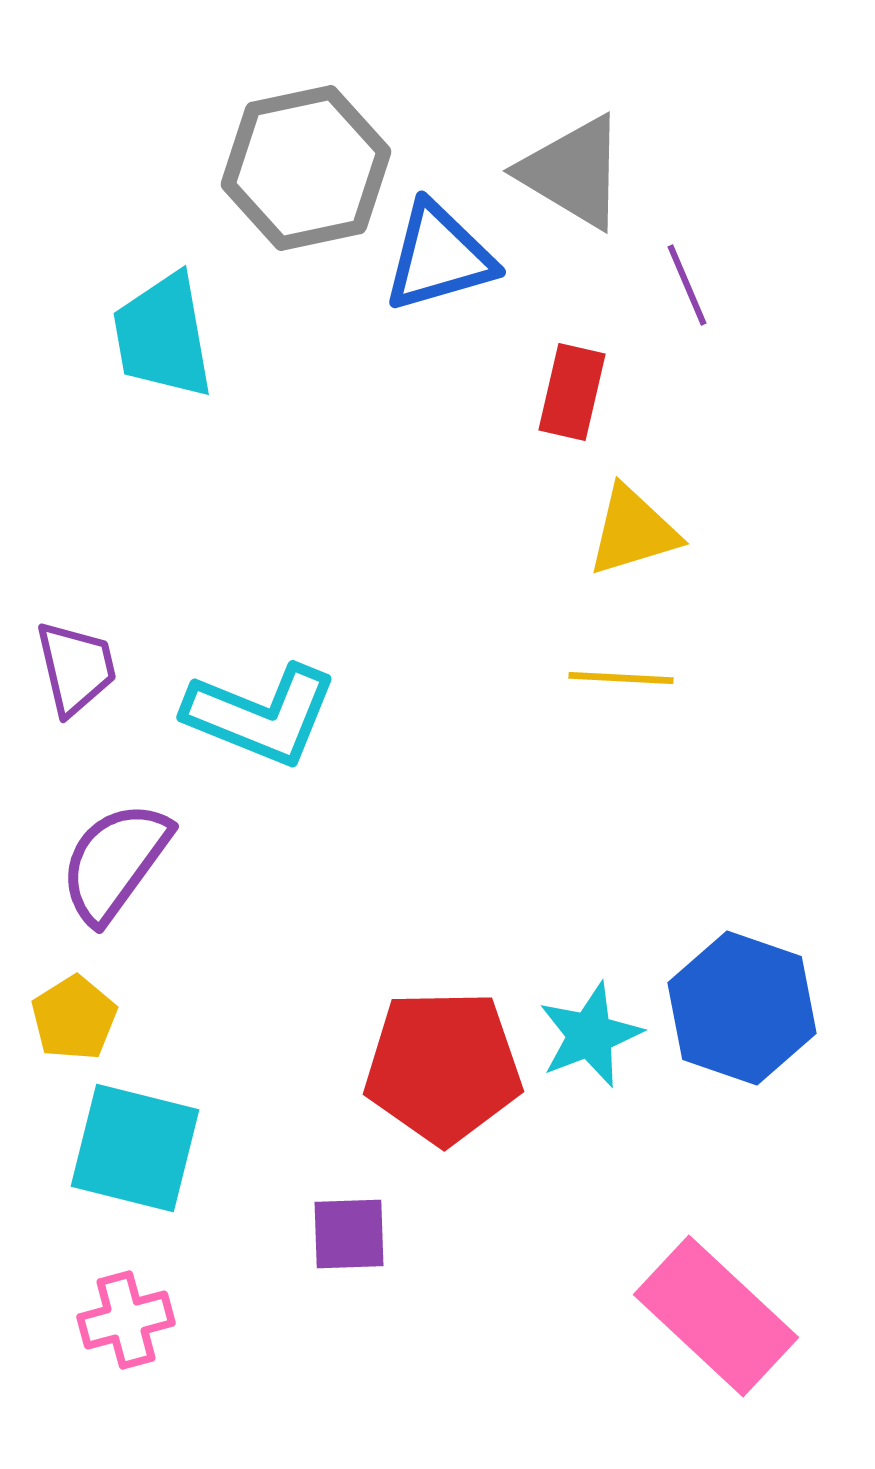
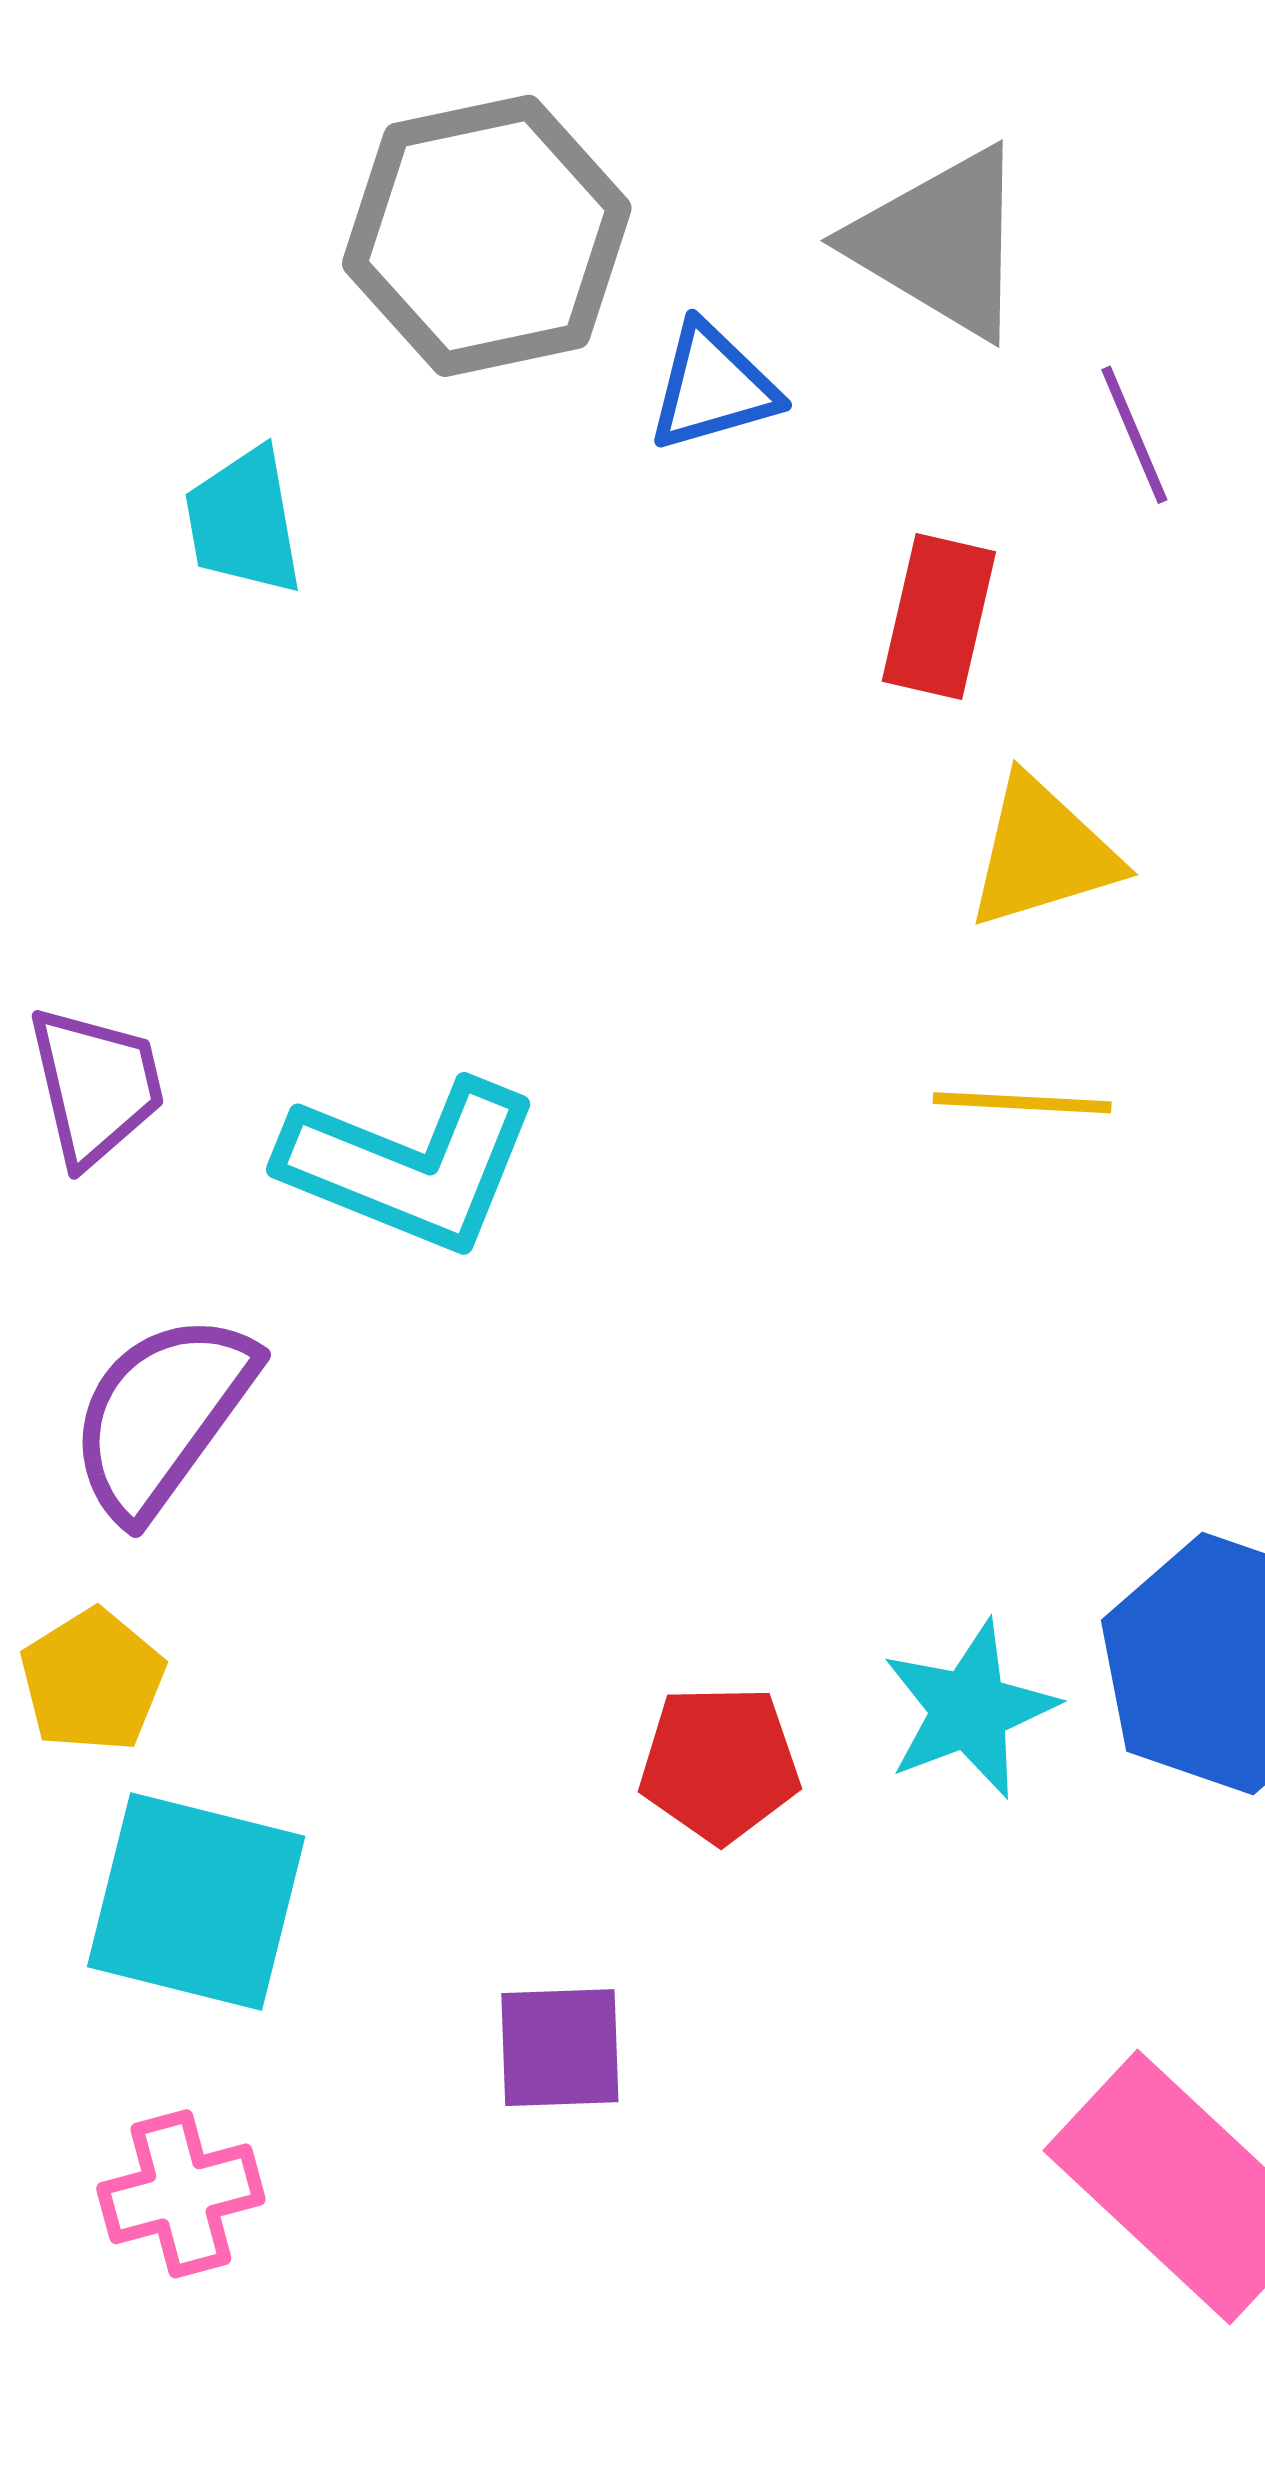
blue triangle: (439, 257) -> (713, 387), size x0.7
cyan trapezoid: (163, 336) -> (244, 521), size x0.7
red pentagon: (443, 1067) -> (720, 1764), size x0.6

